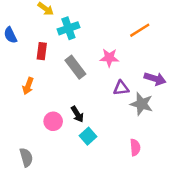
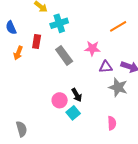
orange arrow: (28, 86) -> (18, 53), moved
purple triangle: (121, 88) -> (106, 67), moved
black arrow: (77, 114) -> (77, 95), moved
pink circle: (53, 121) -> (60, 100), moved

